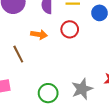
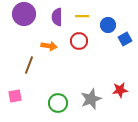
brown line: (18, 54) -> (29, 65), turned 48

